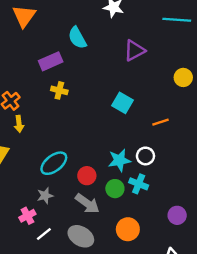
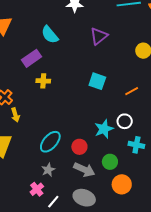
cyan cross: (139, 184) -> (136, 145), moved
green circle: (115, 189) -> (110, 162), moved

